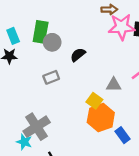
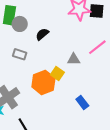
gray rectangle: (51, 77) -> (20, 54), turned 40
orange hexagon: (101, 118) -> (43, 82), moved

